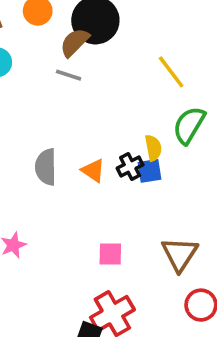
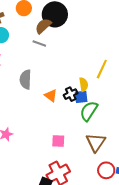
yellow line: (171, 72) -> (102, 69), moved, turned 60
green semicircle: (189, 125) -> (89, 111), moved
gray semicircle: (46, 167) -> (26, 79), moved

